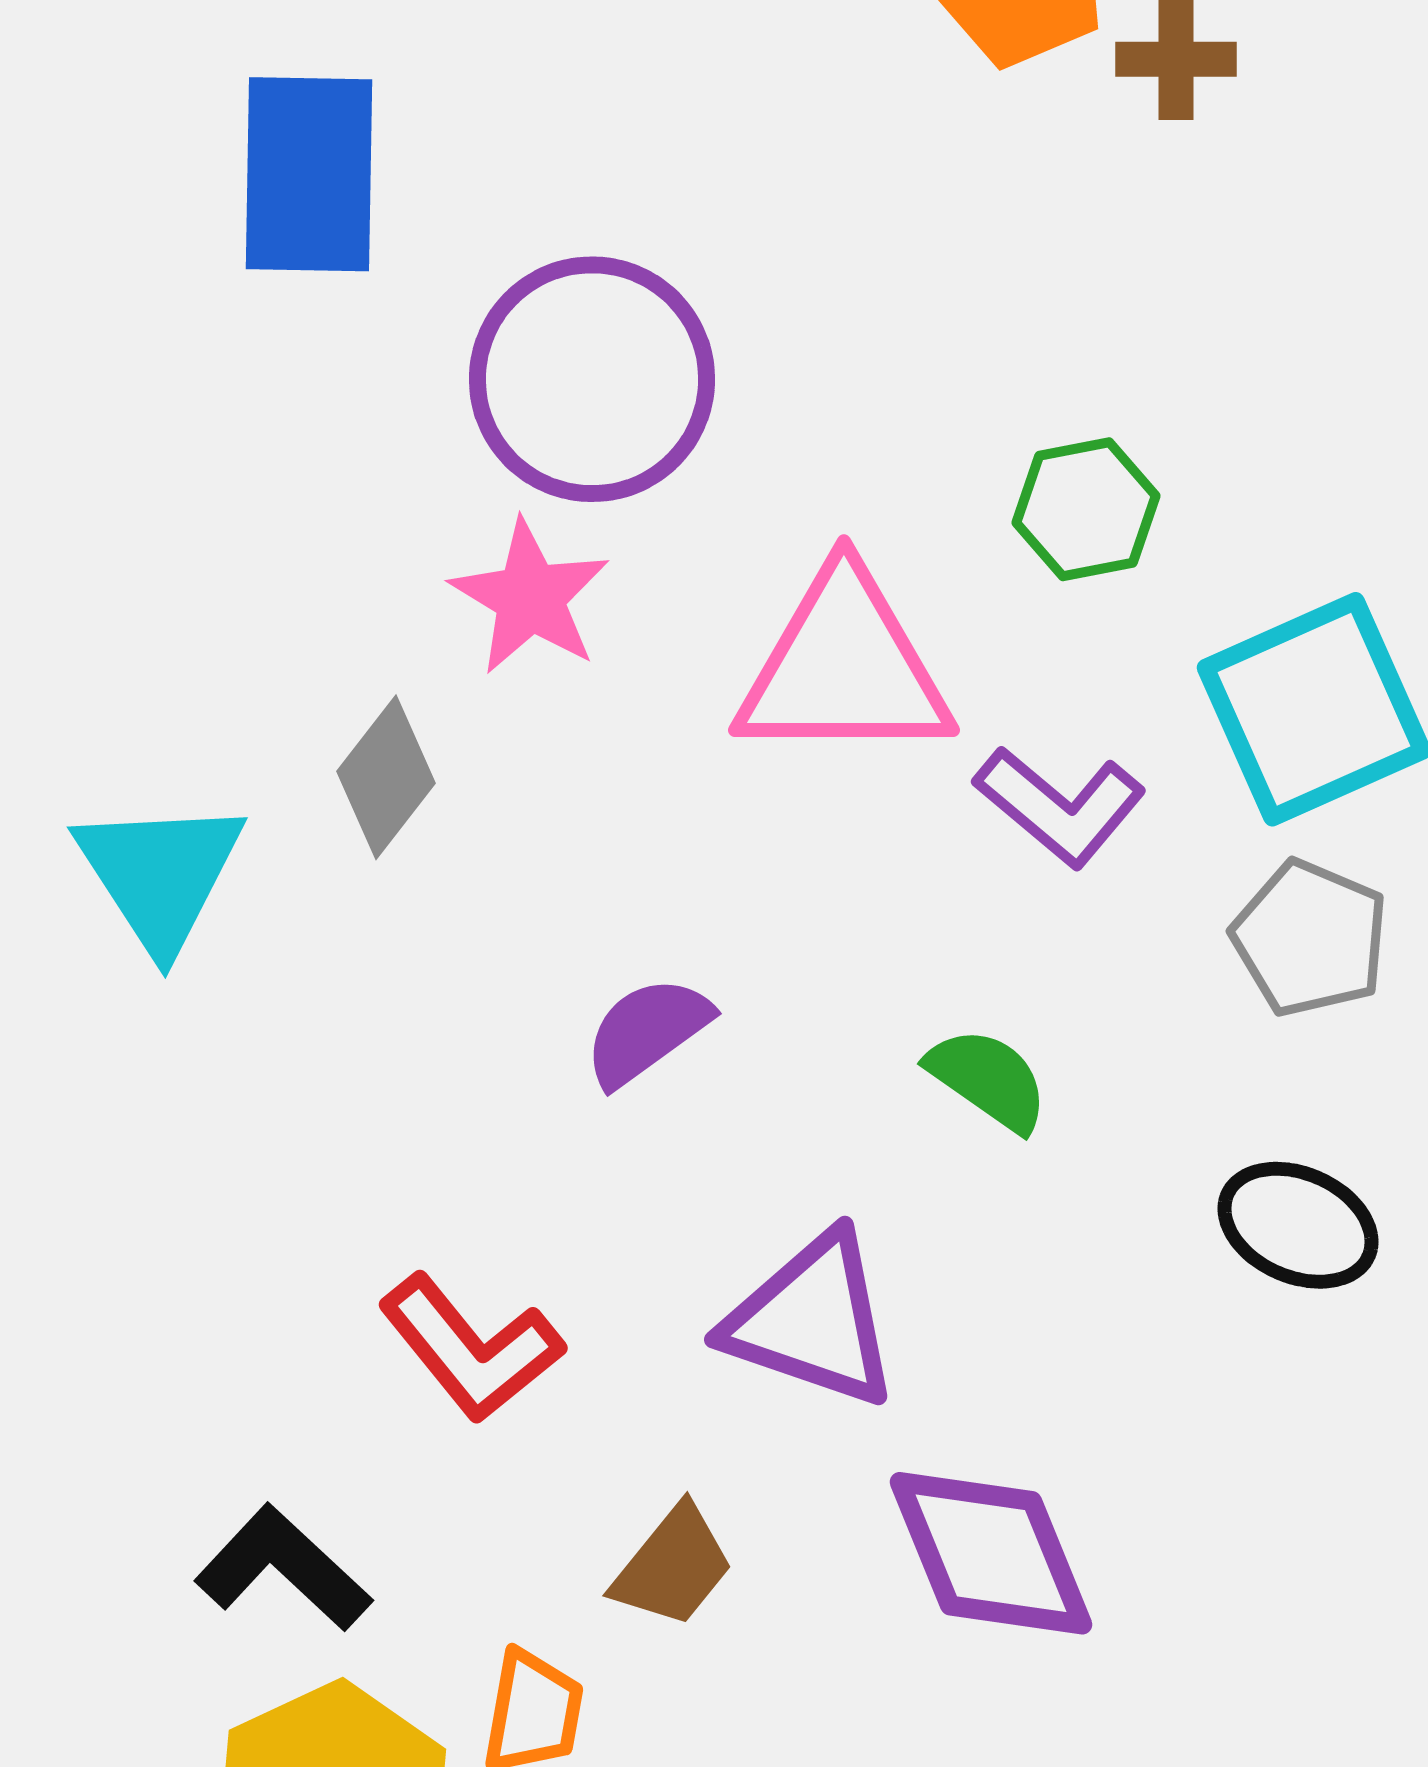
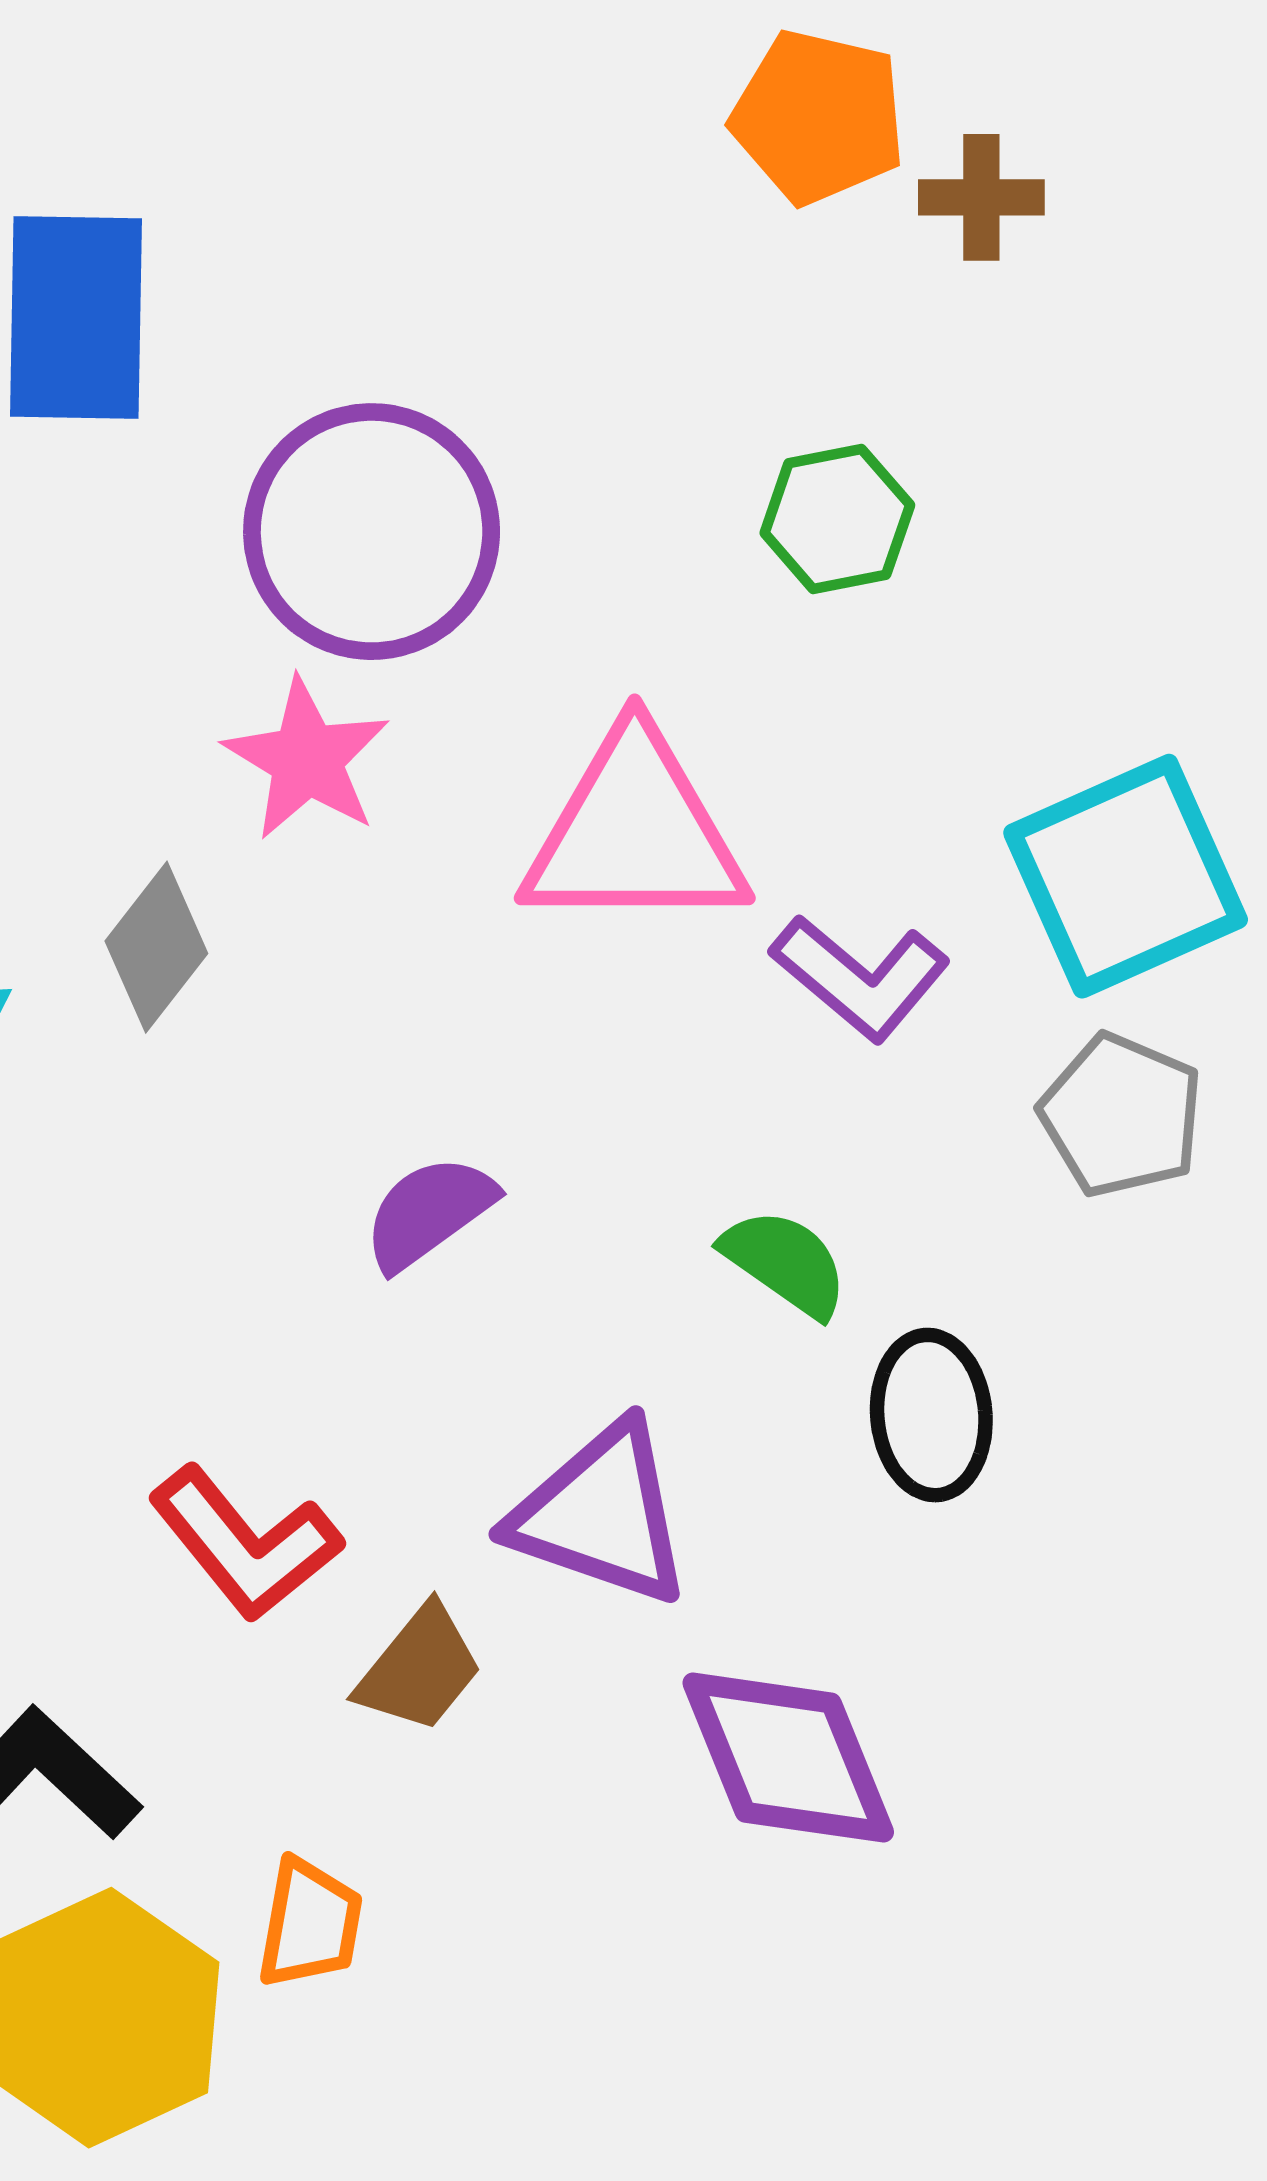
green hexagon: (1086, 509) -> (837, 519), moved
black ellipse: (1298, 1225) -> (931, 1415), moved, turned 61
brown trapezoid: (673, 1566) -> (420, 1669), moved

